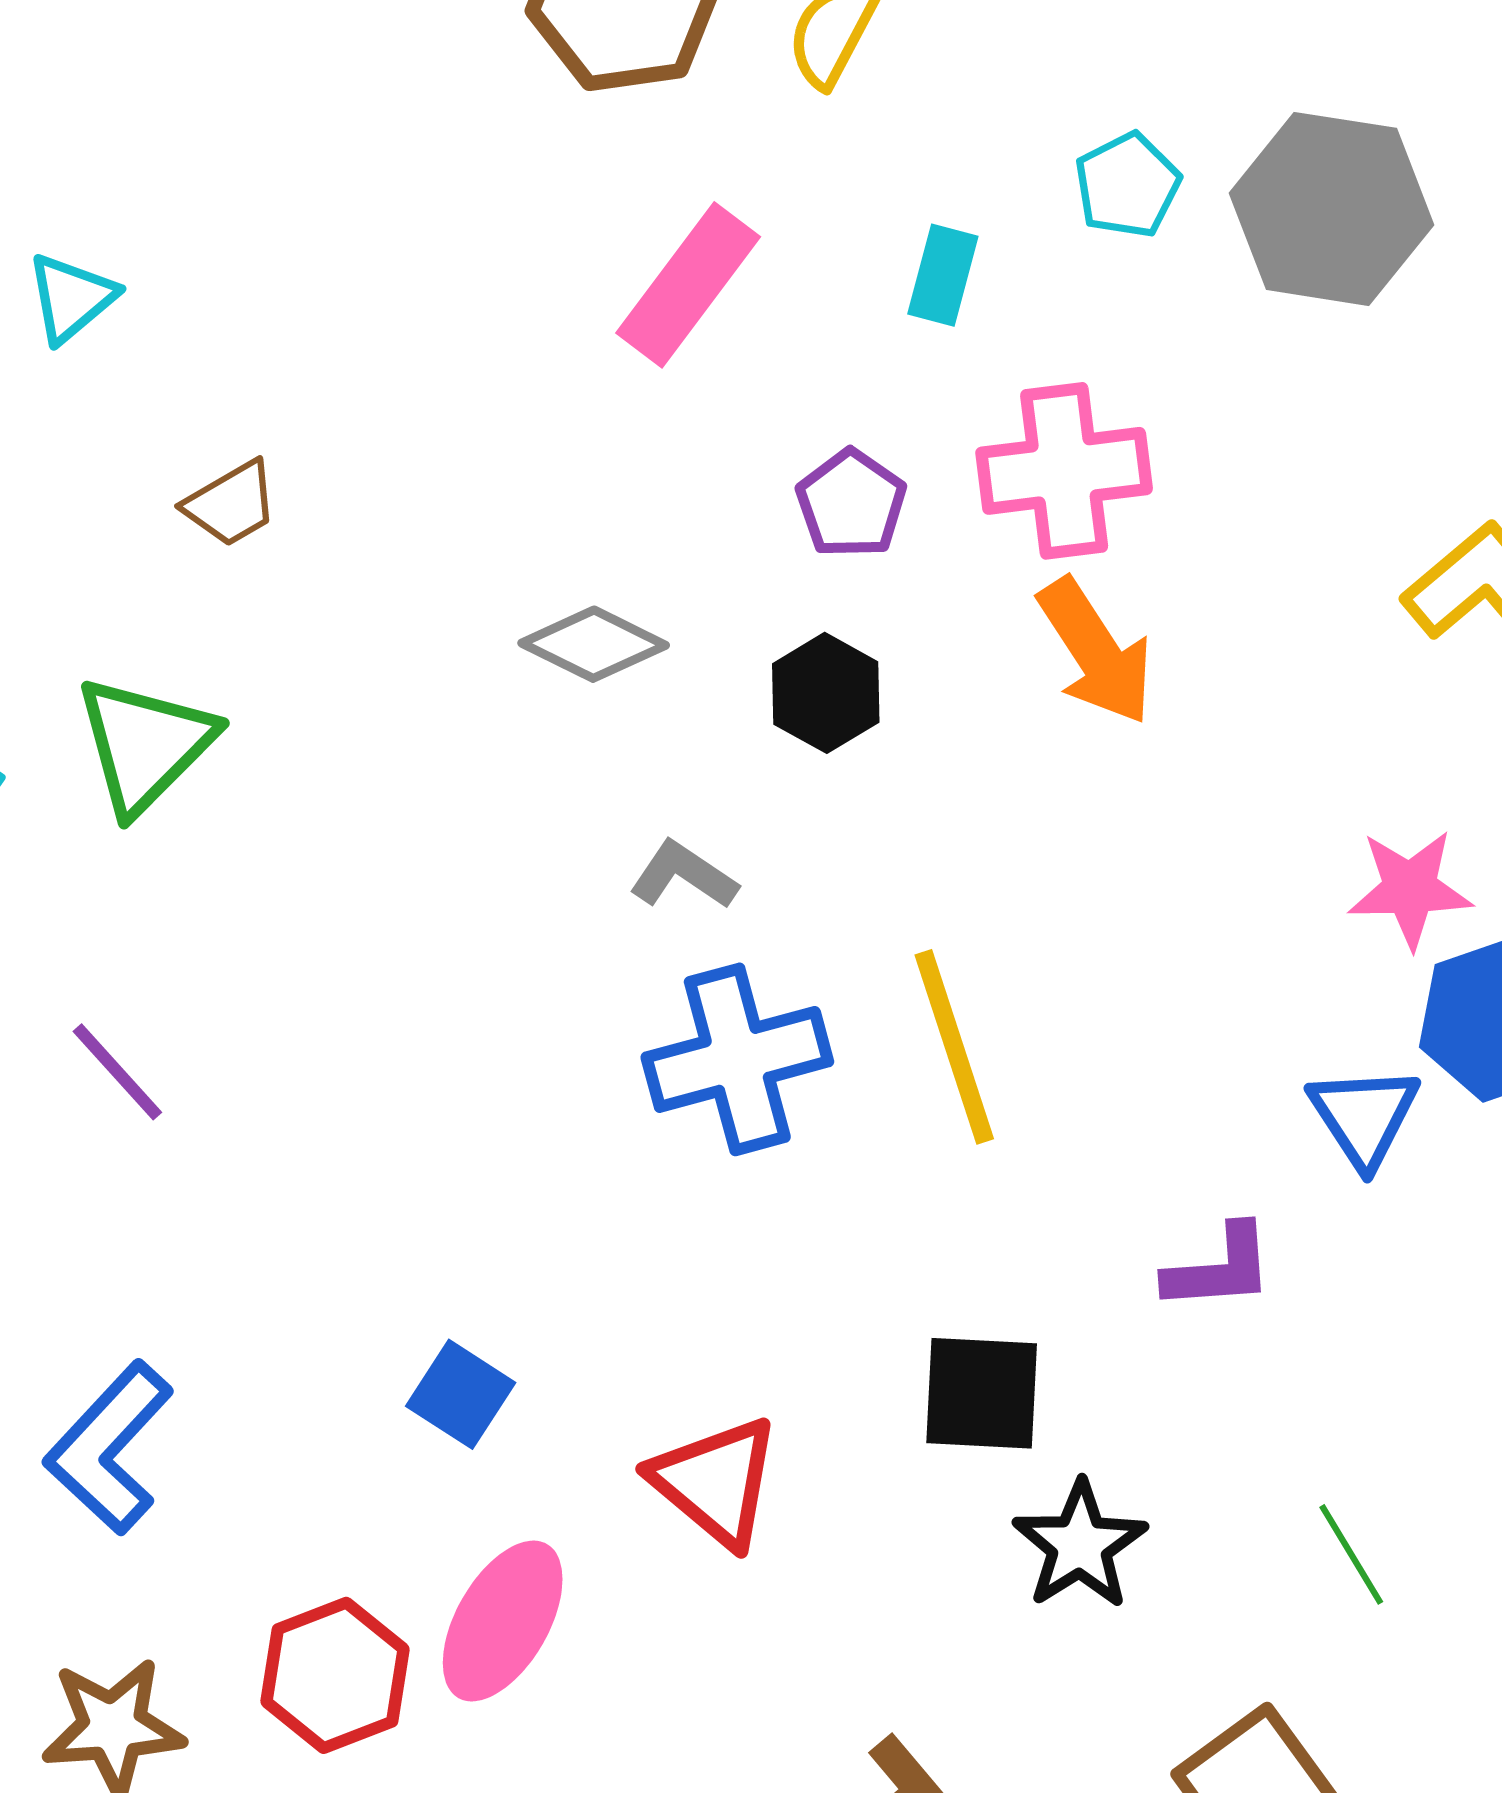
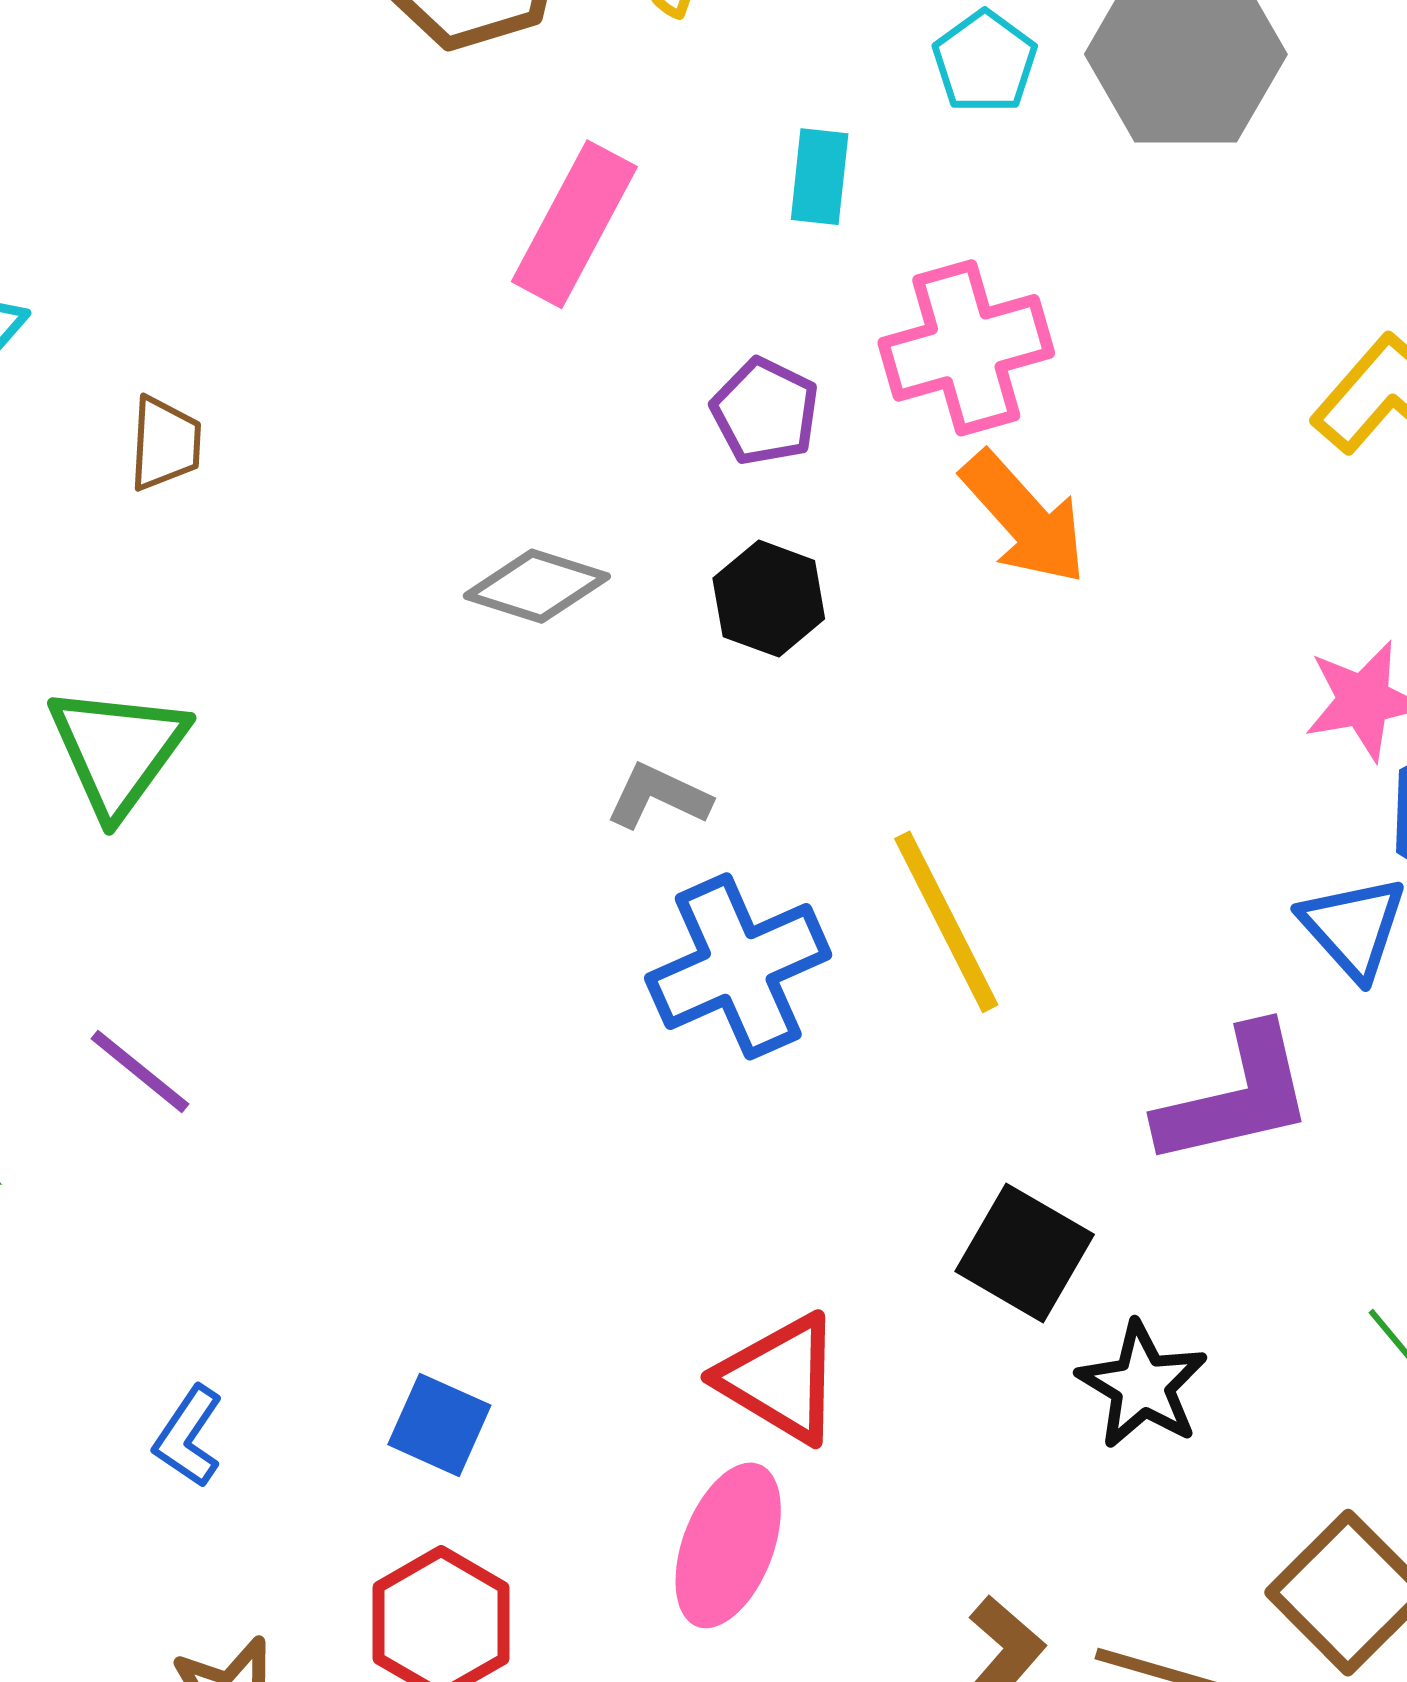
brown trapezoid: (231, 504) -> (165, 443), moved, turned -48
purple L-shape: (1219, 1268) -> (1236, 1096), size x1.5
black square: (982, 1393) -> (1025, 1253), turned 36
blue square: (461, 1394) -> (439, 1425), moved
blue L-shape: (109, 1448) -> (188, 1437), size x0.6
pink ellipse: (503, 1621) -> (728, 1545), moved

